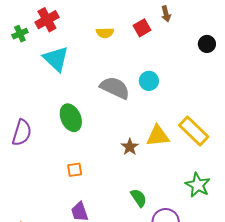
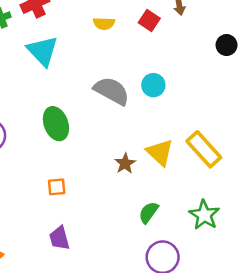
red square: (142, 28) -> (149, 20), turned -30
yellow triangle: (158, 136) -> (160, 152), turned 45
green semicircle: (139, 198) -> (149, 212), moved, turned -114

